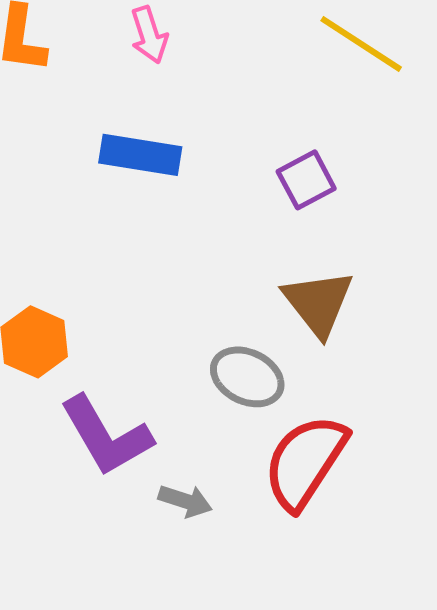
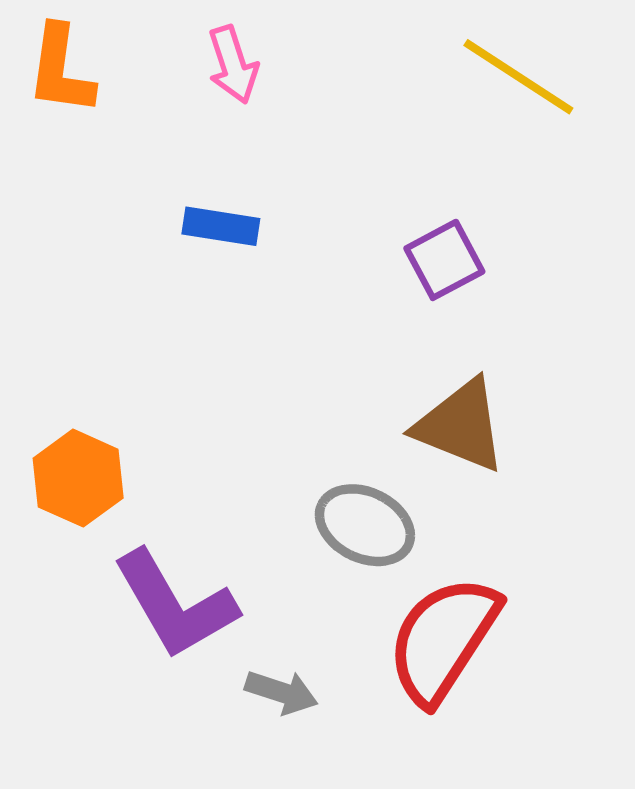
blue rectangle: (140, 155) -> (221, 226), size x0.7
brown triangle: (318, 303) -> (461, 426), turned -30

